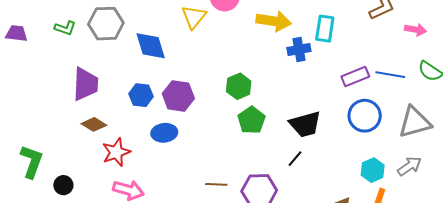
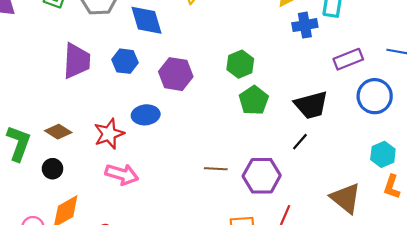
purple rectangle: (355, 76) -> (348, 59), moved
blue hexagon: (141, 95) -> (125, 61), moved
brown diamond: (94, 124) -> (58, 132), moved
blue ellipse: (164, 133) -> (146, 115), moved

